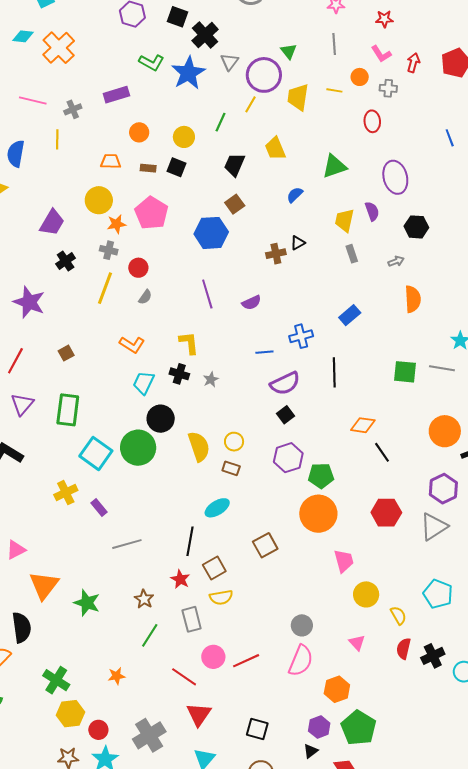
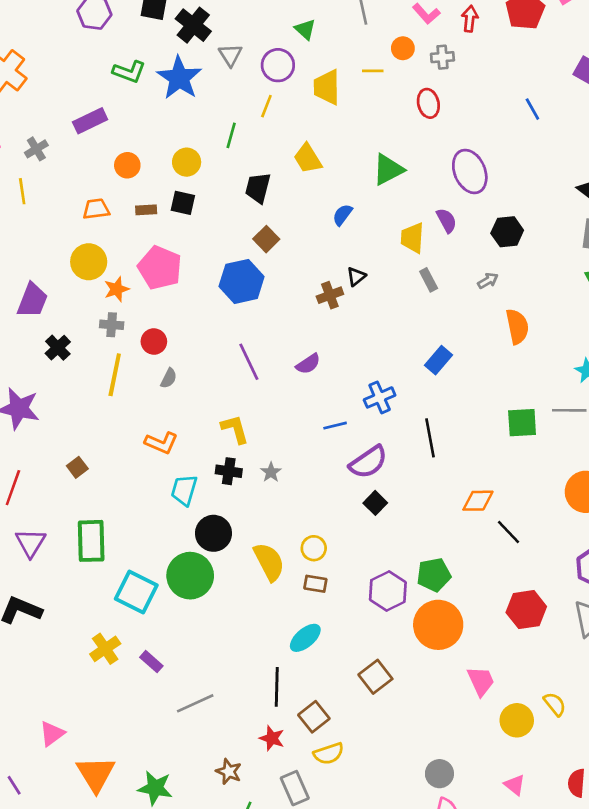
purple circle: (264, 75) -> (278, 65), size x0.7
purple hexagon: (288, 458) -> (388, 591), moved
yellow semicircle: (398, 615) -> (555, 704), moved

